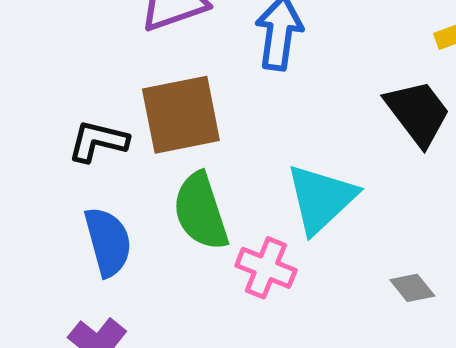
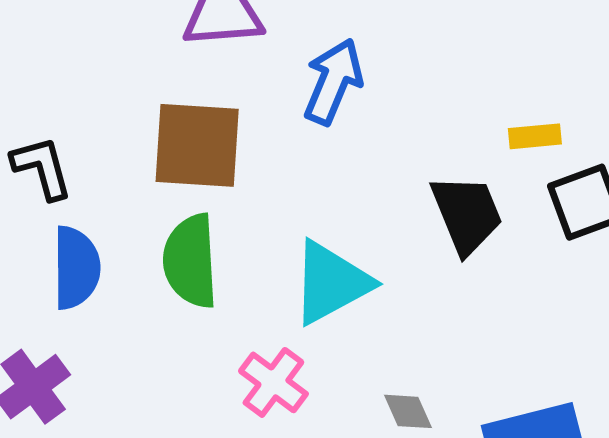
black L-shape: (98, 141) -> (42, 168), moved, turned 46
pink cross: (266, 268) -> (273, 382), moved

